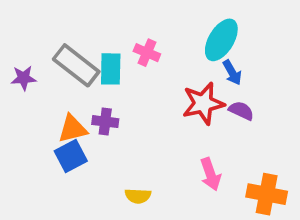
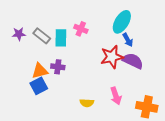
gray rectangle: (76, 65) -> (42, 36), size x0.7
purple star: (24, 78) -> (19, 34), moved
purple semicircle: (241, 111) -> (133, 61), size x1.5
yellow semicircle: (138, 196) -> (87, 103), moved

